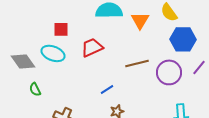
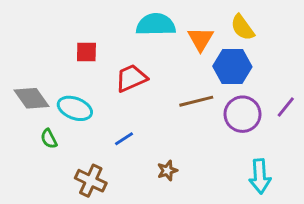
blue hexagon: (183, 39) -> (232, 66), moved
cyan ellipse: (53, 53) -> (75, 108), moved
blue line: (107, 89) -> (124, 139), moved

